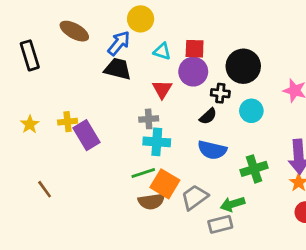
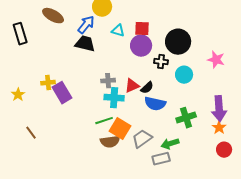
red triangle: (162, 89) -> (132, 86), moved, turned 35
black semicircle: (208, 116) -> (147, 88), moved
yellow star: (30, 124) -> (18, 95), moved

